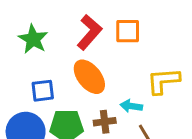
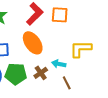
brown cross: (105, 122) -> (41, 73), turned -32

